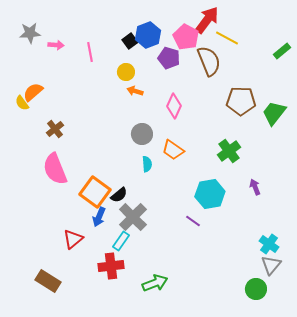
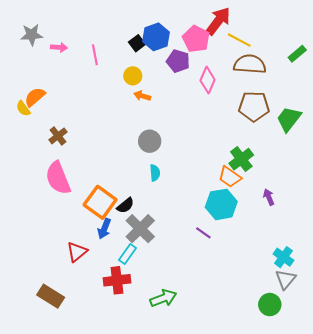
brown semicircle: (209, 61) -> (250, 64), moved, turned -64
pink diamond: (174, 106) -> (208, 80), moved
orange trapezoid: (173, 150) -> (230, 177), moved

